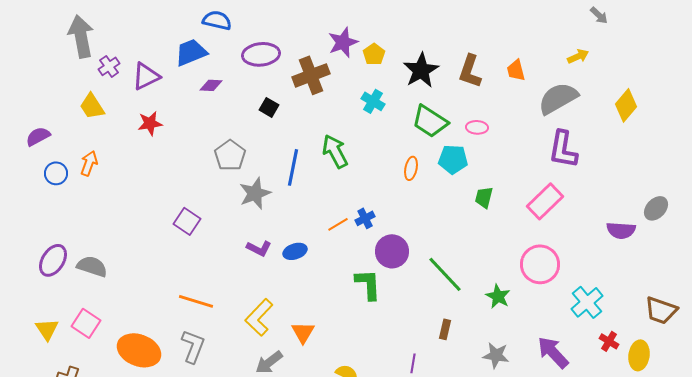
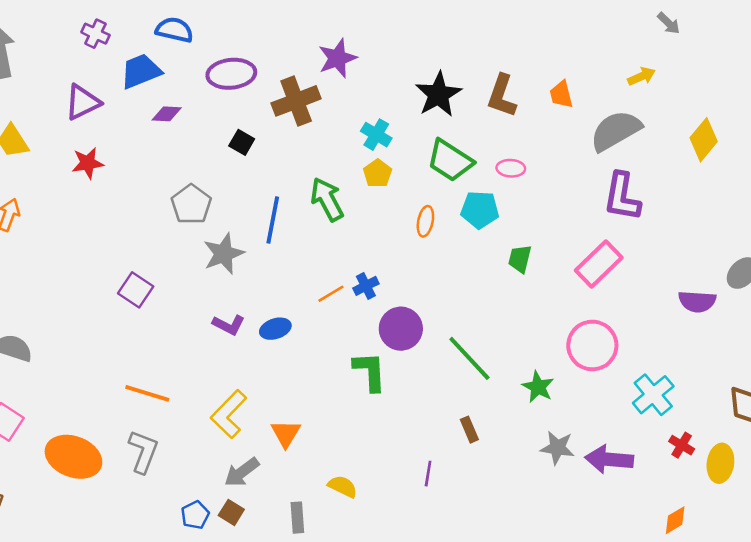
yellow pentagon: (374, 54) -> (378, 173), moved
purple cross: (109, 66) -> (95, 34), moved, turned -30
brown rectangle: (445, 329) -> (469, 430), turned -36
purple arrow: (553, 352) -> (609, 459), turned -42
gray star: (496, 355) -> (557, 448), moved

